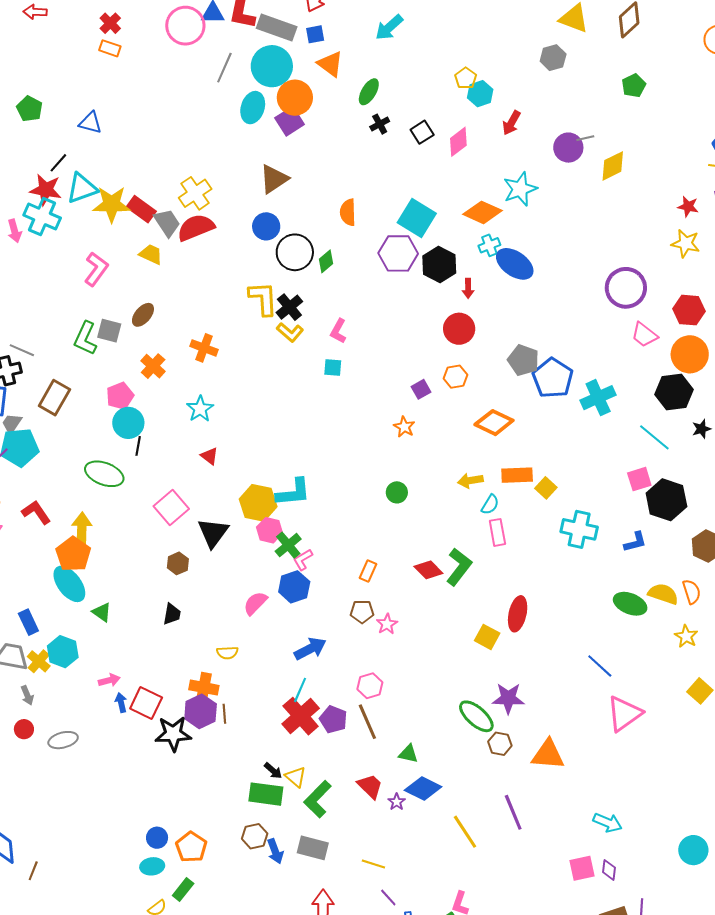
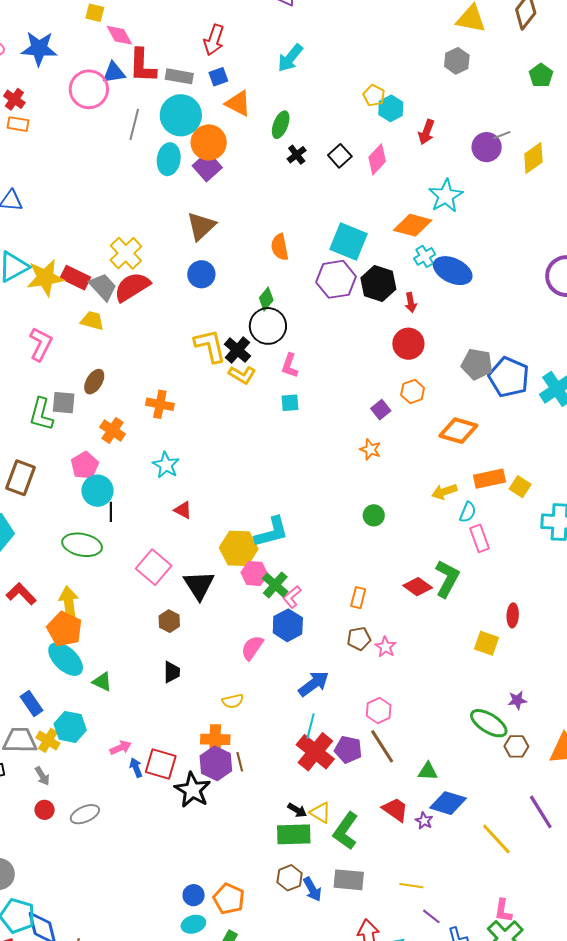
gray rectangle: (277, 27) -> (179, 76), size x0.7
black circle: (295, 252) -> (268, 326), moved
red ellipse: (518, 614) -> (513, 615), size x0.7
purple star: (508, 698) -> (517, 700), size x0.6
black star: (173, 734) -> (193, 790), turned -30

